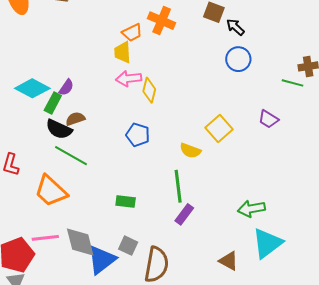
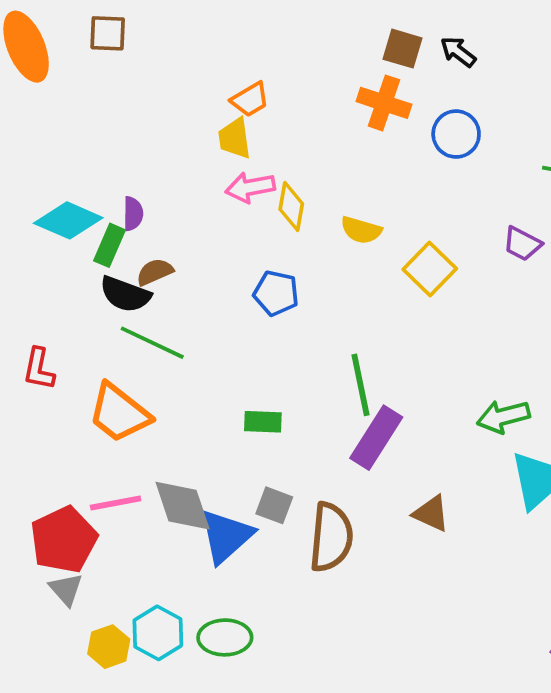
orange cross: (162, 21) -> (384, 103), moved
black arrow: (235, 27) -> (458, 52), moved
purple semicircle: (66, 87) -> (133, 214), turned -30
yellow semicircle: (190, 151) -> (361, 230), moved
purple rectangle: (184, 214) -> (376, 438), size x1.5
brown triangle: (229, 261) -> (431, 513), moved

